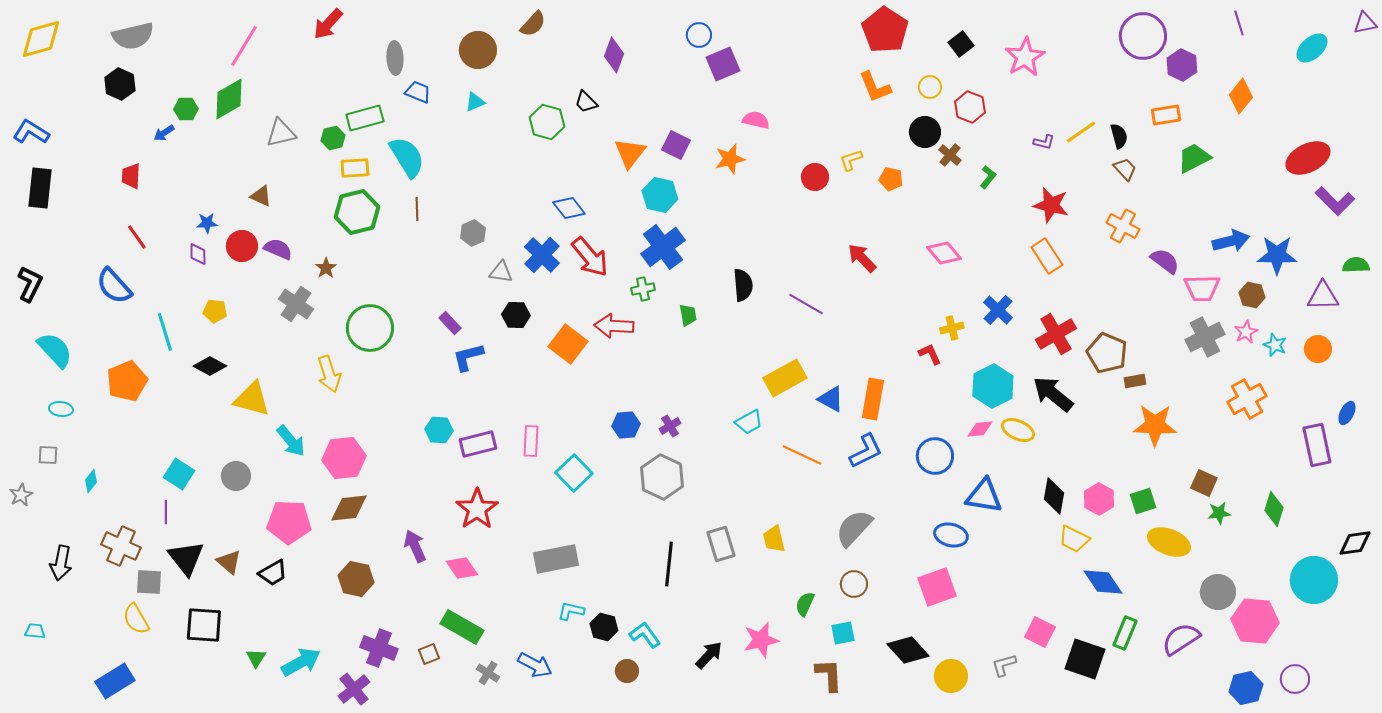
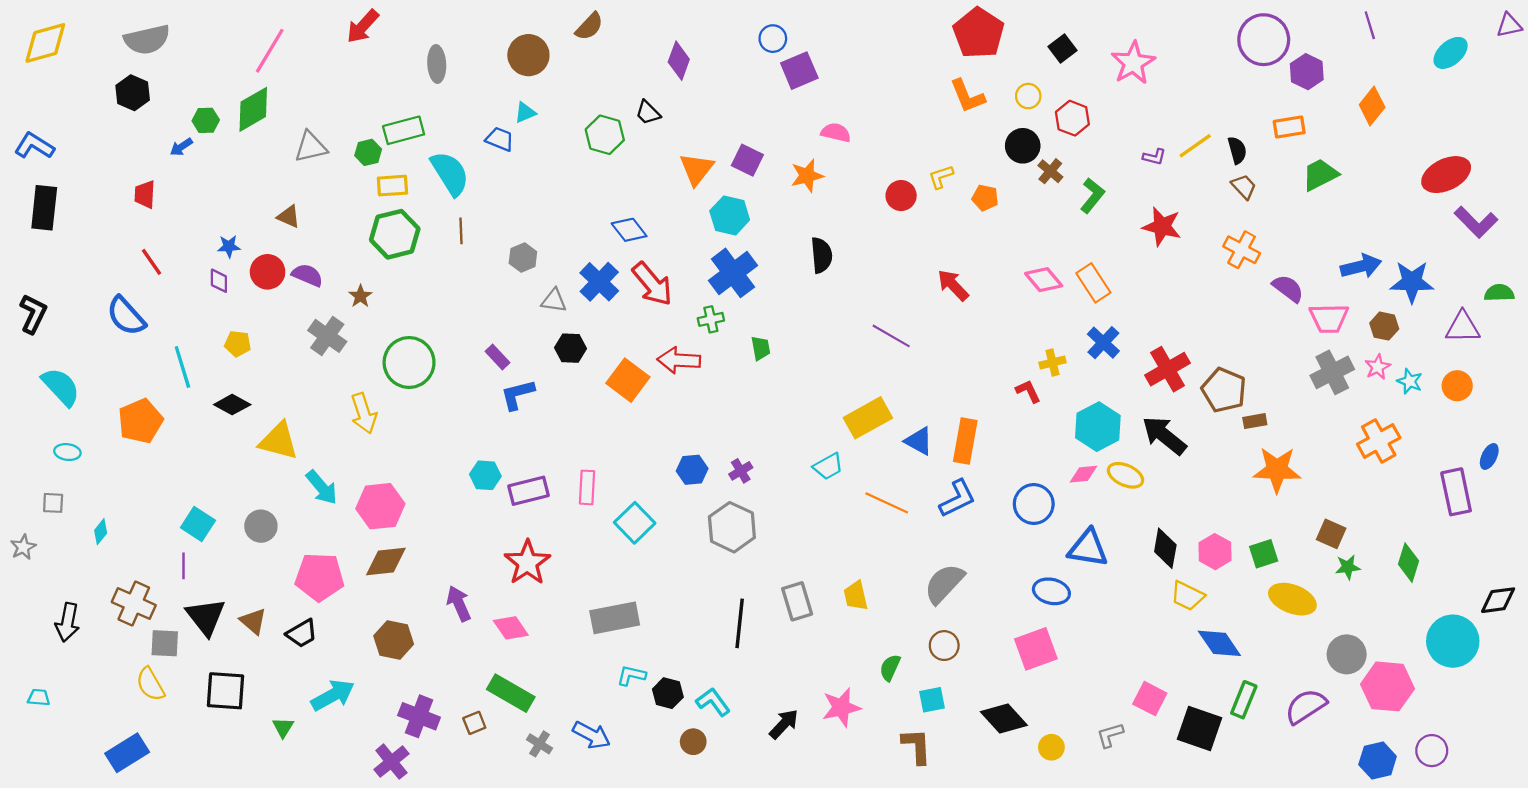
blue trapezoid: (418, 92) -> (500, 139), moved
green L-shape: (988, 177) -> (1092, 196), size x1.4
orange rectangle: (1047, 256) -> (1093, 283), moved
black semicircle: (743, 285) -> (821, 255), moved
cyan arrow: (301, 662) -> (333, 695), moved
yellow circle: (951, 676) -> (1051, 747), size x0.7

